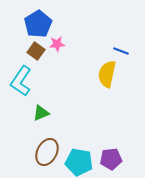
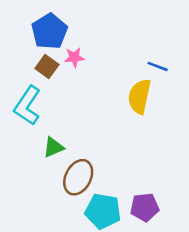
brown ellipse: (47, 152) -> (78, 177), moved

